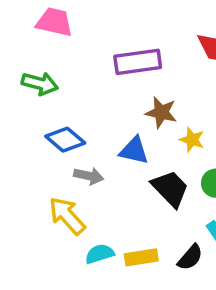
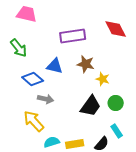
green arrow: (40, 84) -> (19, 48), turned 36
blue triangle: (134, 151) -> (55, 66), moved
black trapezoid: (170, 189) -> (91, 106), turned 80

